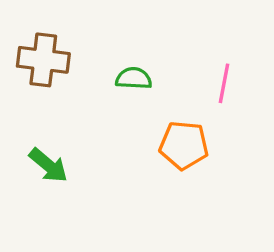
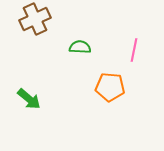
brown cross: (43, 60) -> (35, 19), moved, turned -32

